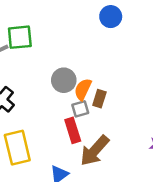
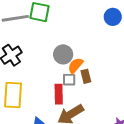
brown rectangle: (99, 99) -> (86, 76), turned -48

